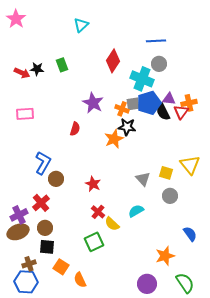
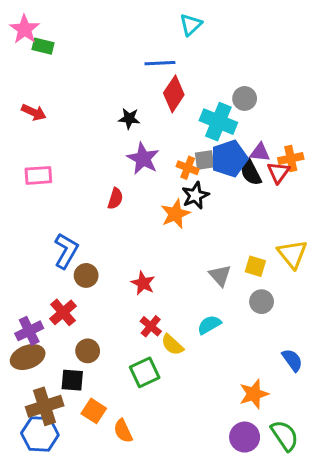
cyan triangle: (81, 25) -> (191, 25), moved
blue line: (156, 41) -> (160, 63), moved
green rectangle: (62, 65) -> (43, 46), moved, turned -56
black star: (37, 69) -> (129, 118), moved
black star: (127, 127) -> (195, 195), turned -30
brown circle: (45, 228) -> (88, 351), moved
brown cross: (29, 264) -> (45, 406), size x1.6
purple circle: (147, 284) -> (245, 437), moved

